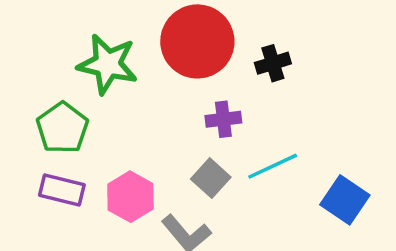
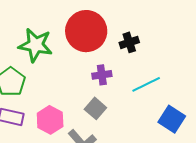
cyan line: (273, 166) -> (146, 84), moved

